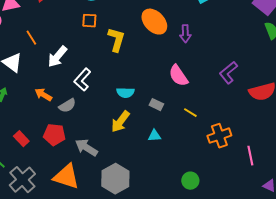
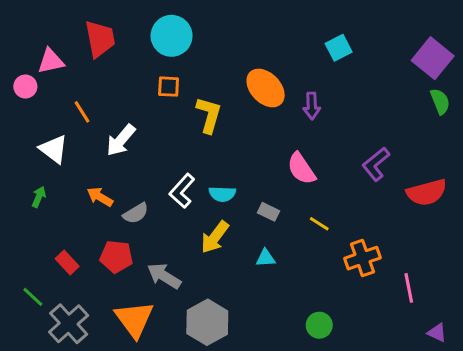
white L-shape: (82, 80) -> (182, 191), moved
orange triangle: (66, 177) -> (134, 319), turned 36

